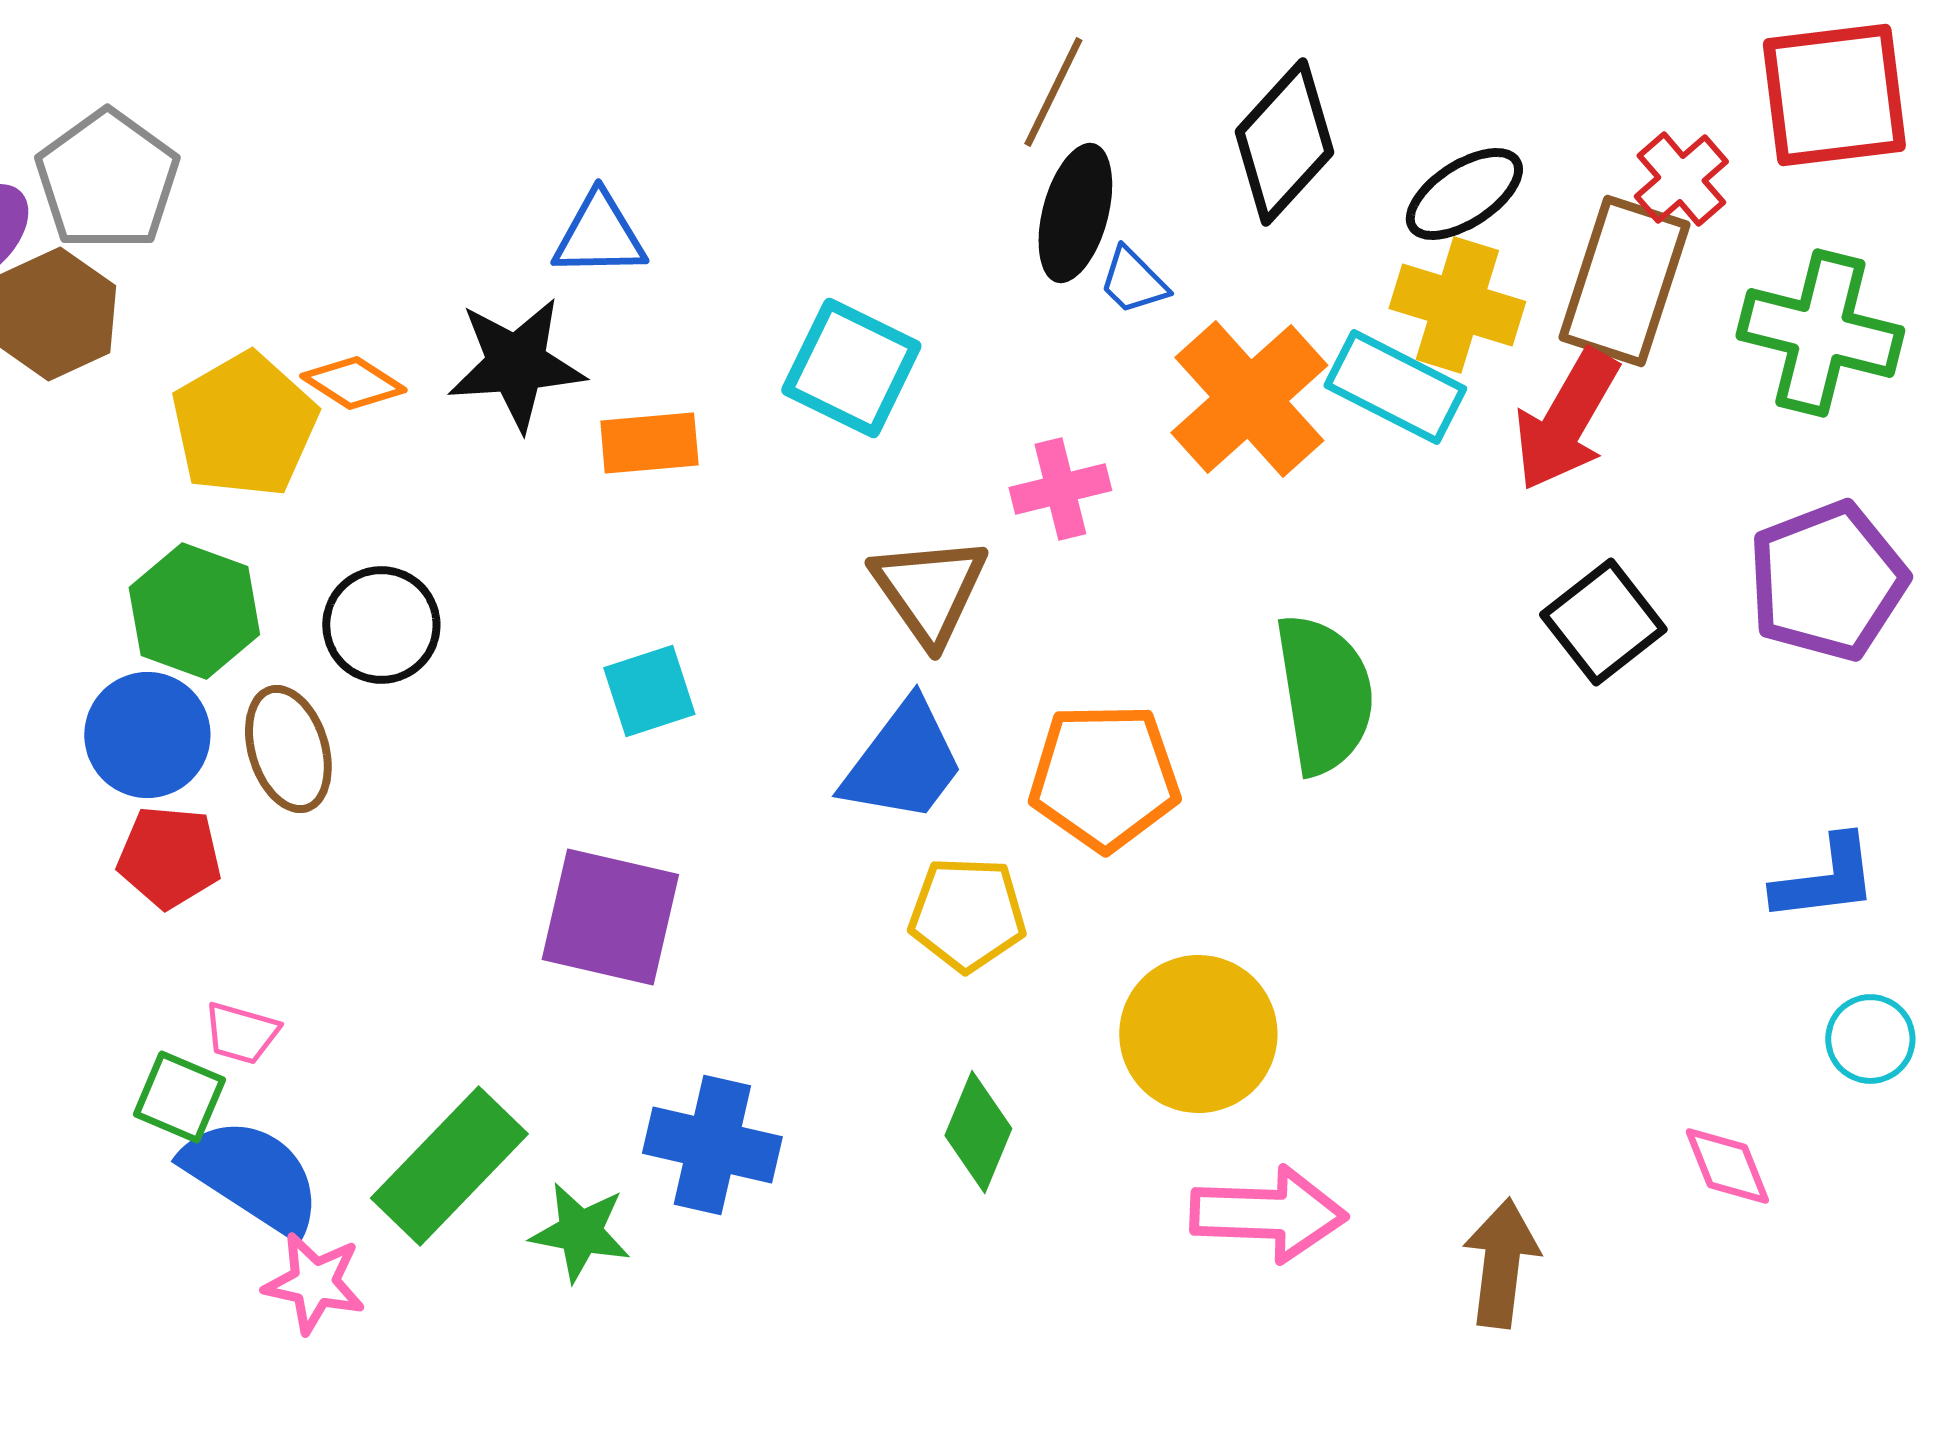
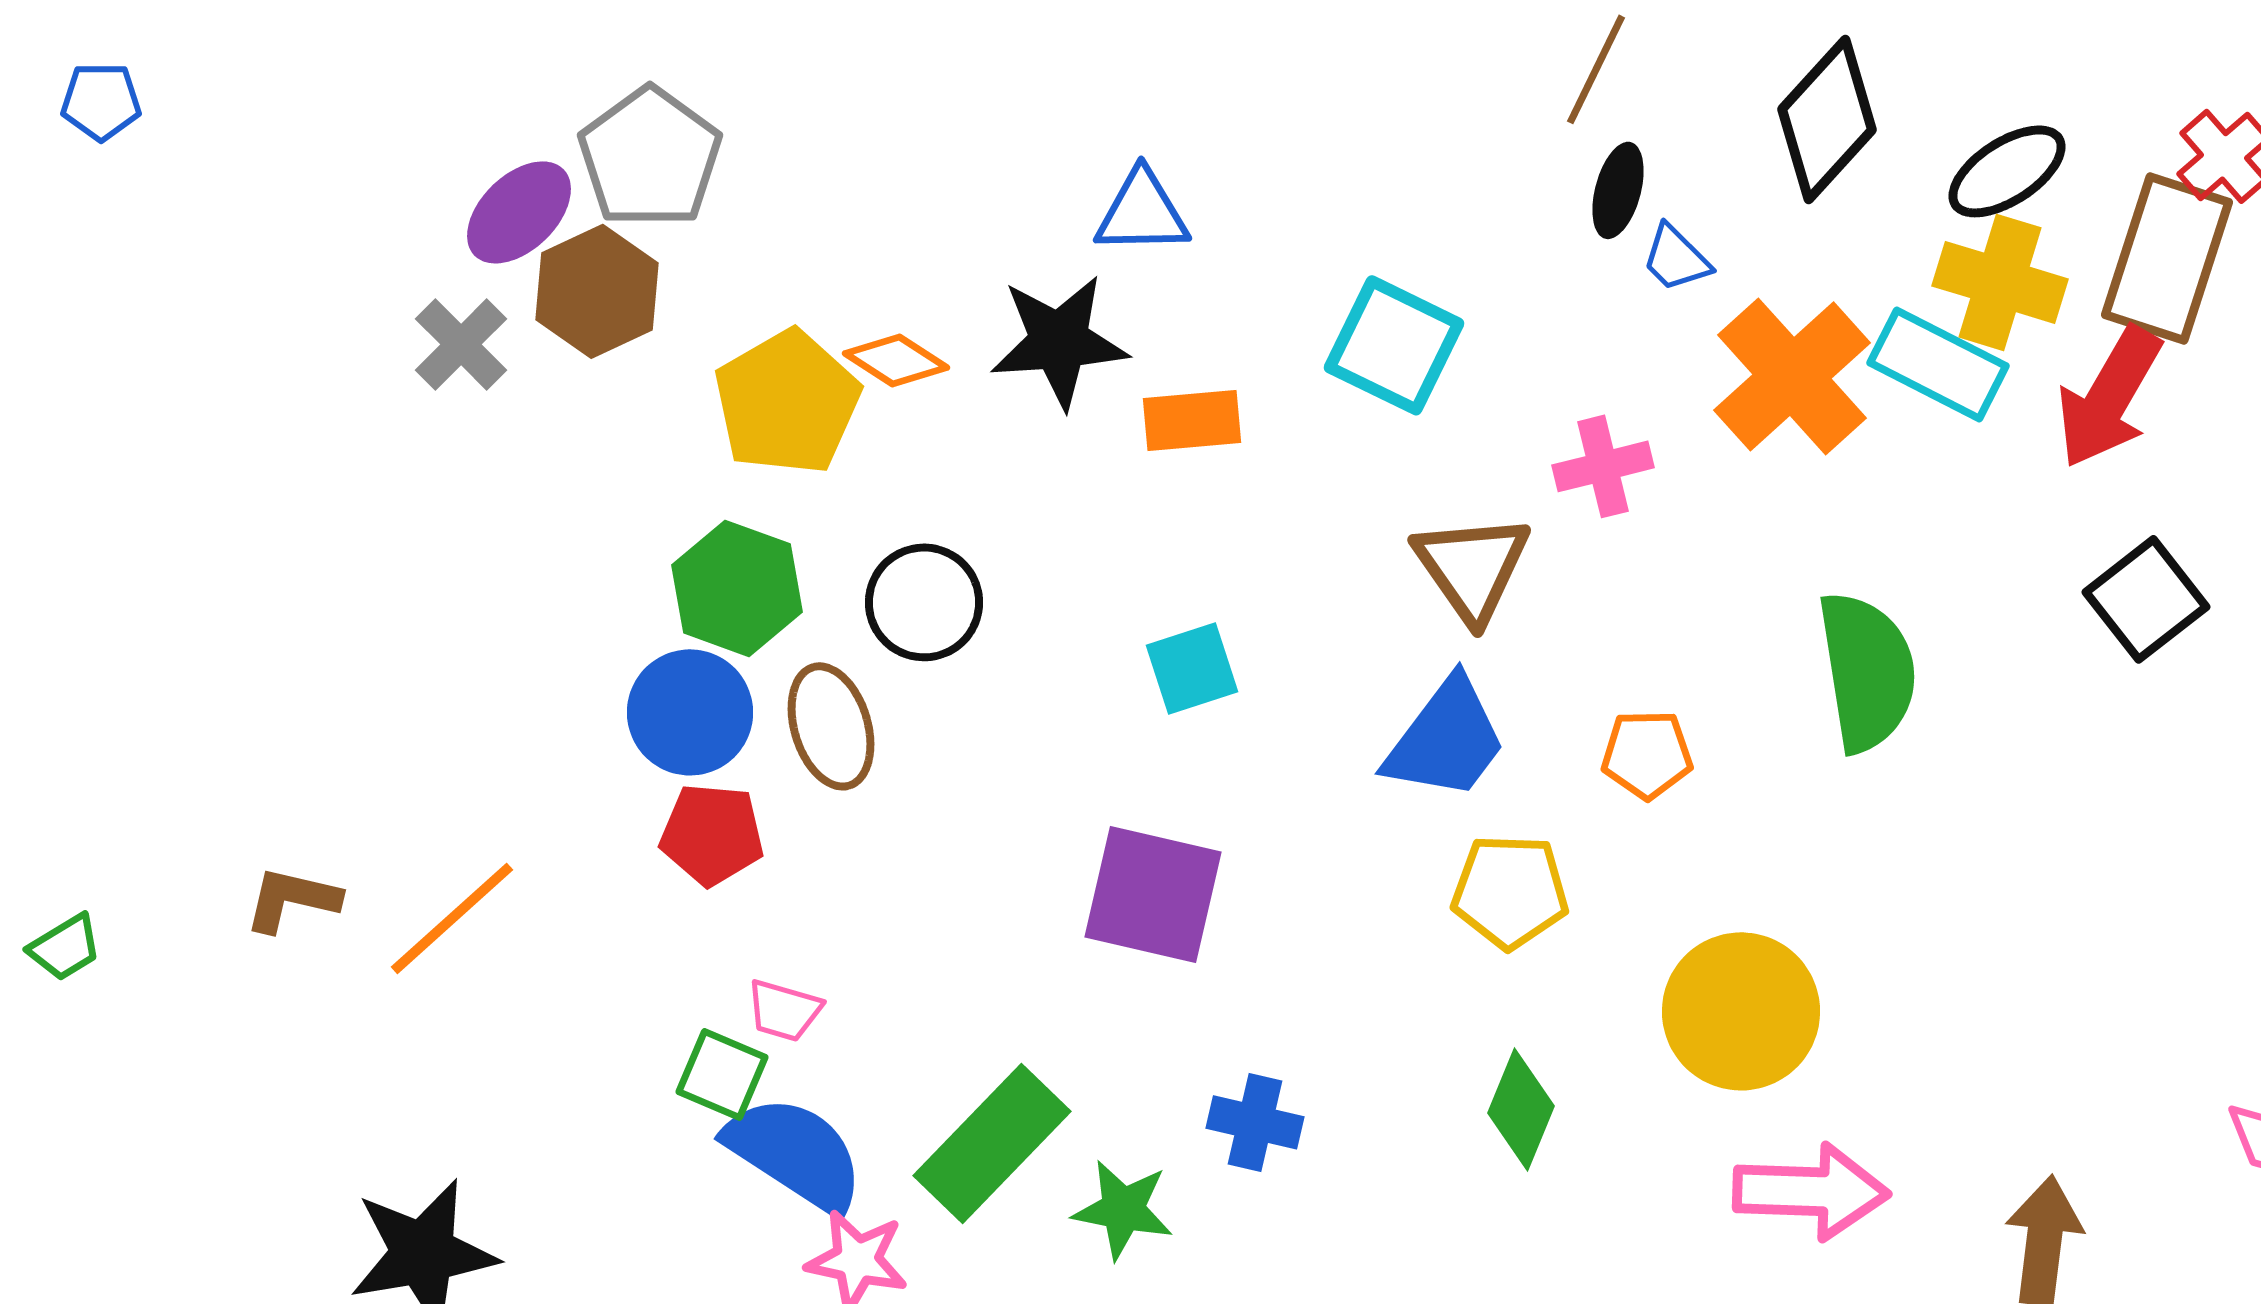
black ellipse: (1075, 213) -> (1618, 190), size x0.7
orange pentagon: (1104, 777) -> (1647, 754), size x0.6
blue cross: (712, 1145) -> (1255, 1122), size x0.7

